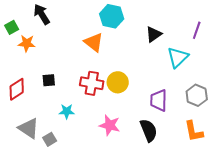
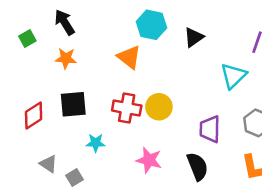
black triangle: (154, 34) -> (194, 37), moved
orange star: (27, 43) -> (66, 58), moved
black square: (49, 80) -> (73, 104), size x1.6
gray triangle: (29, 128) -> (48, 164), size x0.7

